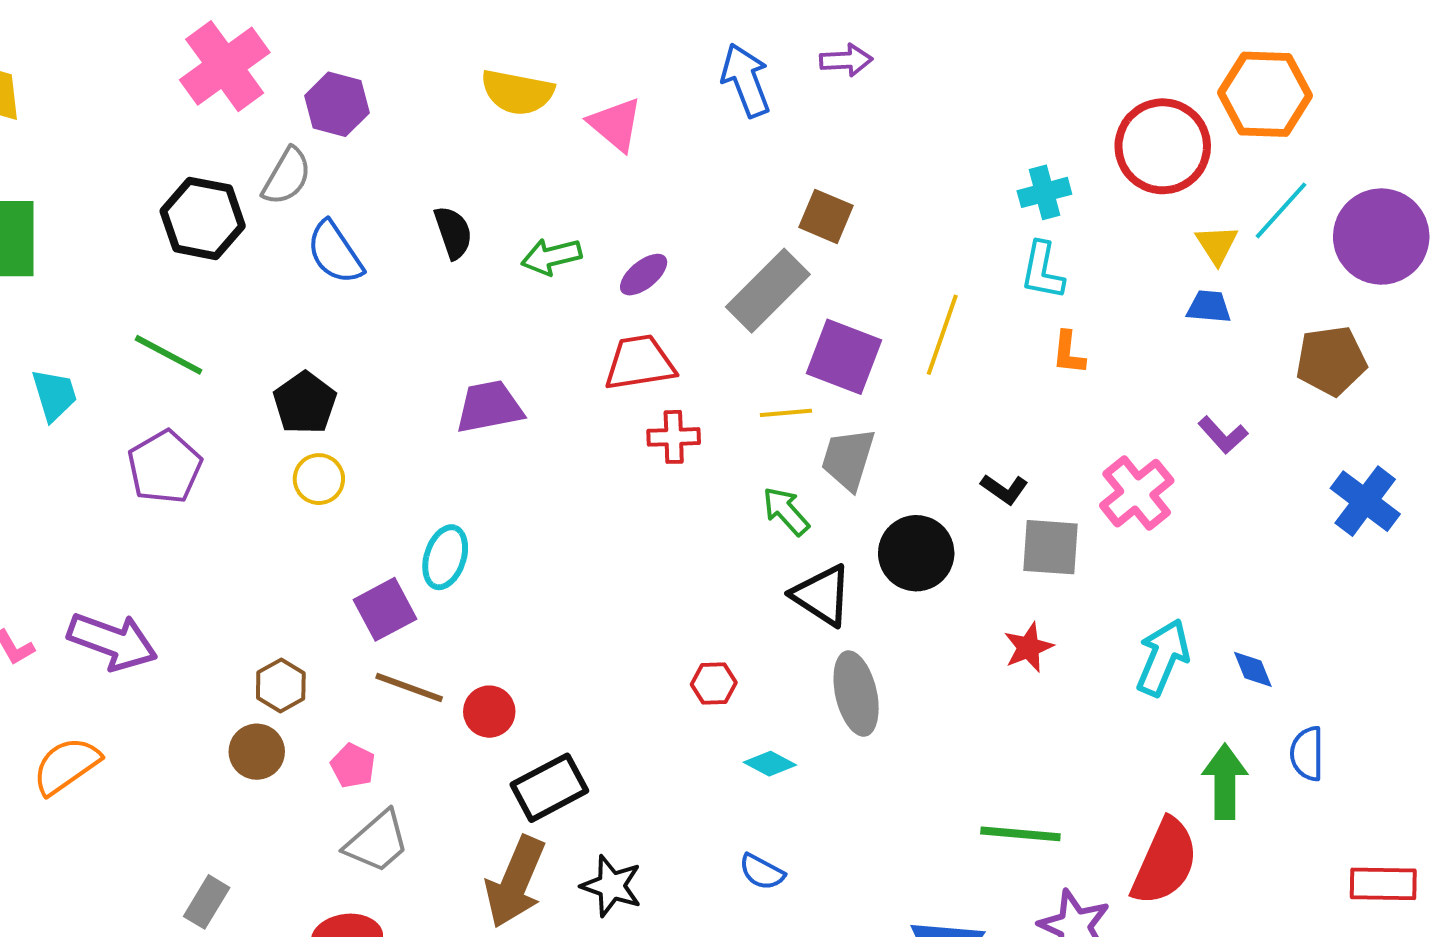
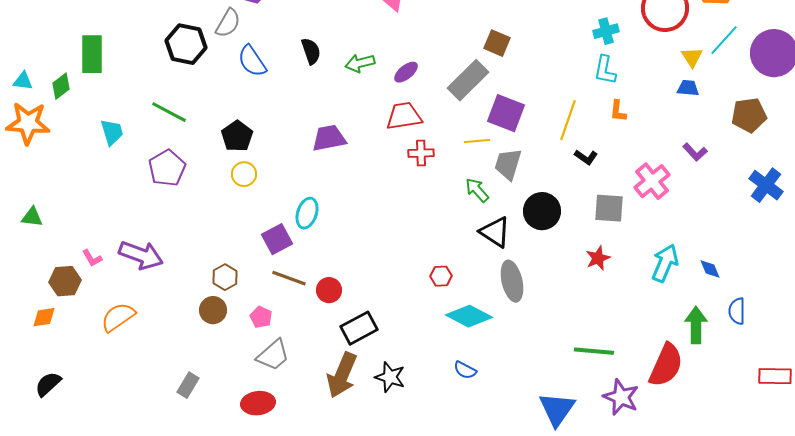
yellow line: (942, 335) -> (568, 120), moved
black L-shape: (1004, 489) -> (586, 157), moved
cyan diamond: (770, 764) -> (469, 316), size x1.8

